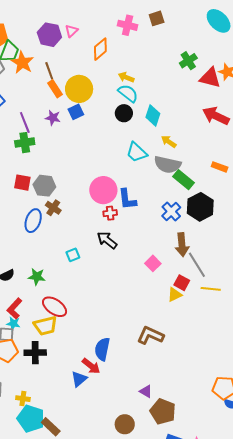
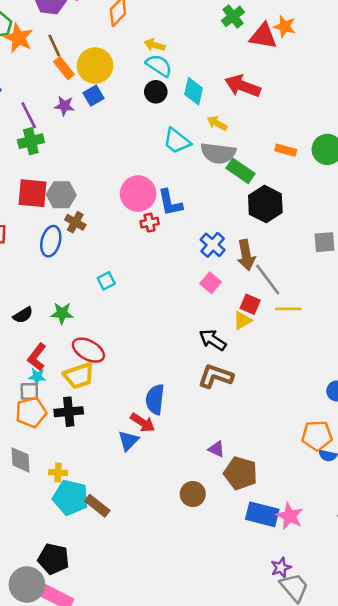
red arrow: (216, 116) -> (243, 86), moved
red square: (22, 183) -> (33, 193), size x1.4
blue cross: (171, 212) -> (213, 245), moved
black arrow: (107, 240) -> (213, 340), moved

